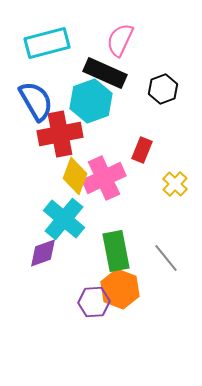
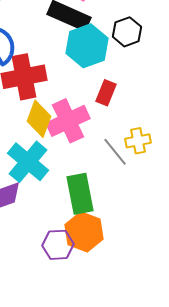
cyan hexagon: (91, 101) -> (87, 46), moved
yellow cross: (175, 184) -> (138, 141), moved, turned 35
gray line: (166, 258) -> (115, 152), moved

